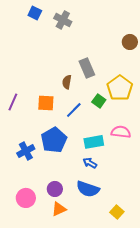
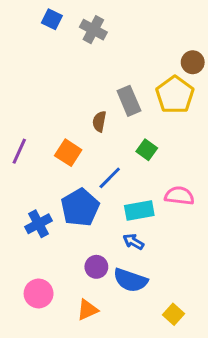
yellow pentagon: (120, 88) -> (175, 95), moved
orange square: (46, 103) -> (68, 153), turned 30
blue line: (74, 110) -> (110, 178), moved
purple circle: (55, 189) -> (96, 267), moved

